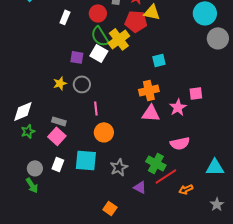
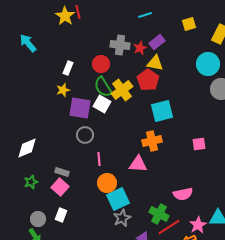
red pentagon: (136, 21) -> (148, 80), moved, turned 30
purple square: (77, 57) -> (80, 108), size x1.6
cyan square: (159, 60) -> (162, 111), size x1.6
yellow star: (60, 83) -> (63, 90), moved
pink star: (178, 107) -> (198, 225), moved
white diamond: (23, 111) -> (27, 148), moved
pink triangle: (151, 113) -> (138, 164), moved
cyan square: (86, 160) -> (118, 199), moved, turned -30

